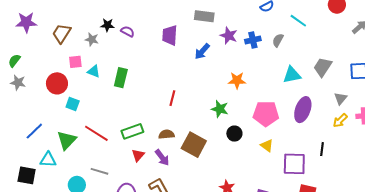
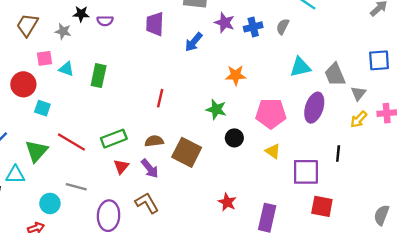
purple semicircle: (128, 31) -> (105, 21), turned 152
gray trapezoid: (323, 67) -> (335, 75), moved, turned -55

